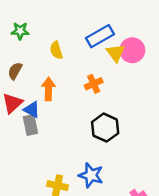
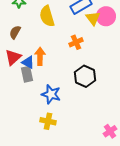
yellow semicircle: (56, 50) -> (47, 16), size x1.5
orange arrow: (48, 89) -> (40, 56), moved
blue star: (91, 175) -> (51, 94), moved

